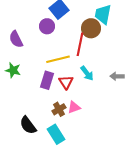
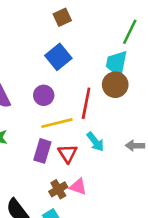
purple circle: (47, 26) -> (44, 95), moved
brown circle: (91, 28) -> (115, 85), moved
pink triangle: (74, 107) -> (78, 187), turned 40

